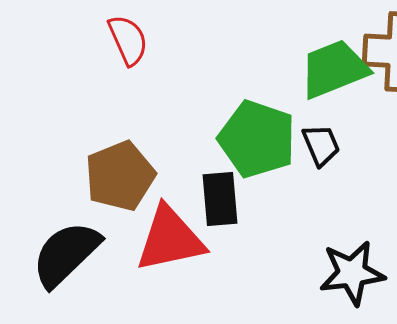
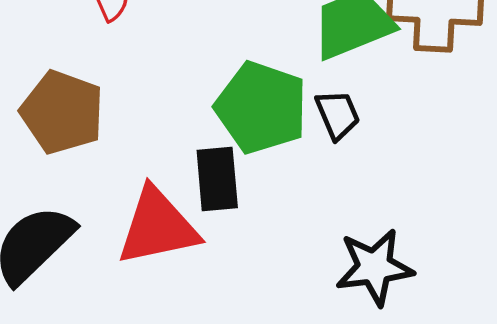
brown pentagon: (120, 176) -> (62, 112), moved, turned -30

